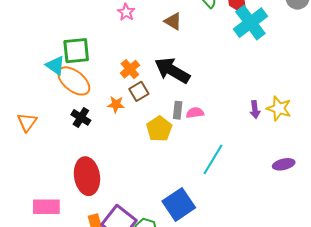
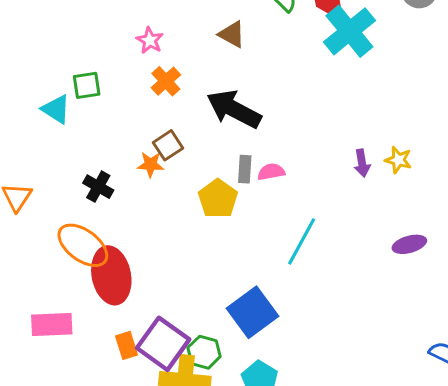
pink star: (126, 12) -> (150, 40), moved
green square: (76, 51) -> (87, 85), size x0.7
orange cross: (130, 69) -> (166, 81), moved
orange ellipse: (74, 81) -> (83, 245), moved
brown square: (139, 91) -> (168, 145), moved
yellow star: (279, 109) -> (398, 160), size x0.7

